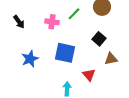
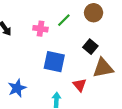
blue star: (30, 59) -> (17, 88), moved
brown triangle: (111, 59) -> (103, 68), size x1.5

